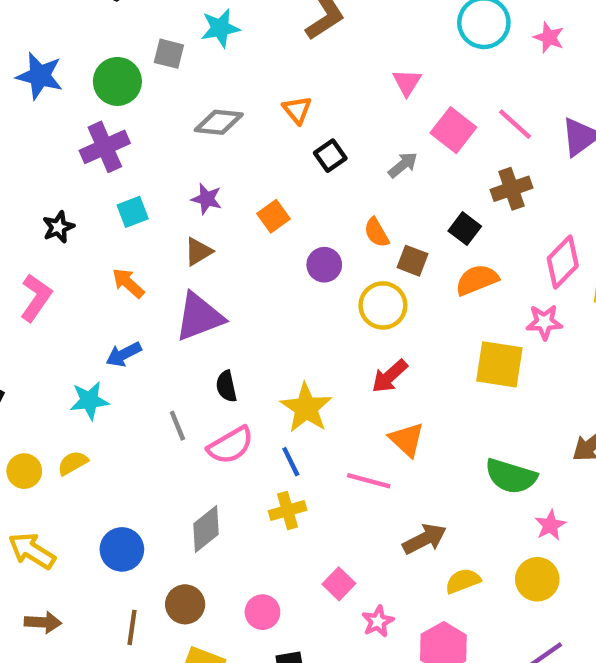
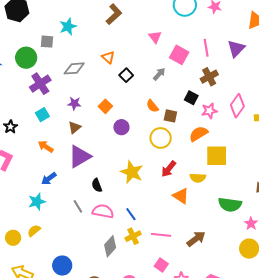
pink line: (515, 124) -> (206, 48), turned 48
purple cross: (105, 147) -> (40, 84), moved
purple circle: (324, 265) -> (121, 127), moved
orange semicircle: (477, 280) -> (199, 134), moved
pink star: (544, 322) -> (209, 111), moved
yellow star: (306, 408) -> (132, 172), moved
pink semicircle: (230, 445) -> (103, 211), turned -130
pink line: (369, 481) -> (161, 235), moved
gray diamond: (206, 529) -> (110, 246), moved
yellow semicircle: (463, 581) -> (198, 178), moved, turned -147

